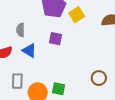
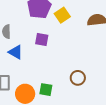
brown circle: (99, 78) -> (78, 78), moved

